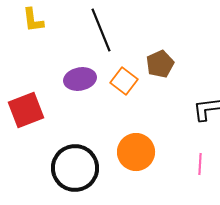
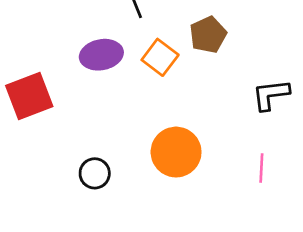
black circle: (75, 168) -> (95, 173), size x0.5

